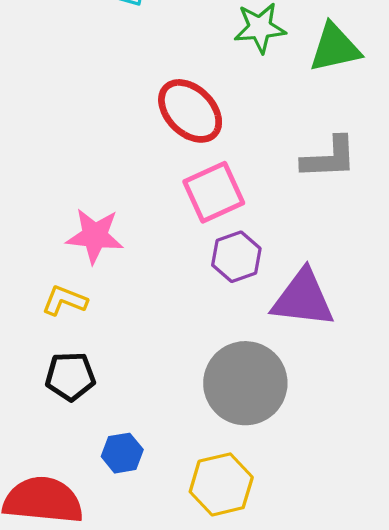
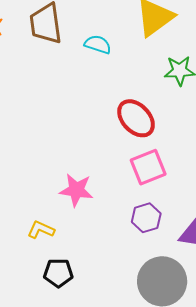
purple hexagon: (236, 257) -> (146, 218), moved
yellow L-shape: (65, 301) -> (41, 230), moved

